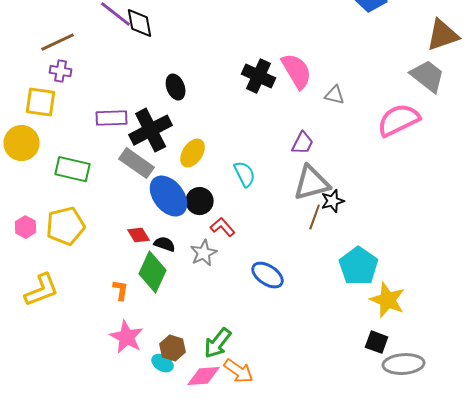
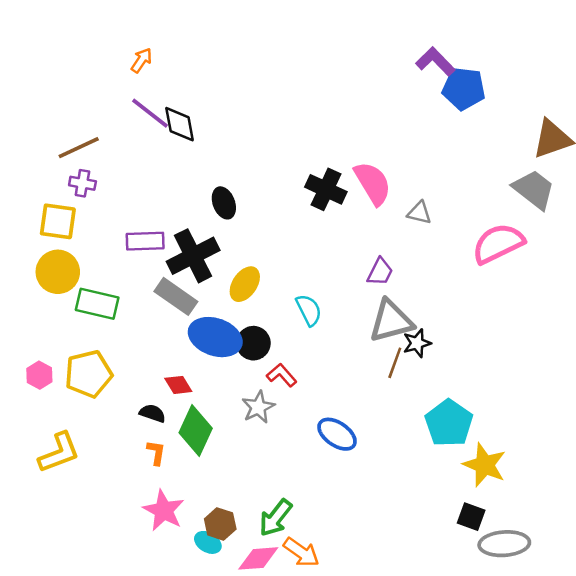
yellow circle: (22, 143) -> (58, 272), moved
blue ellipse: (169, 196) -> (215, 337), turned -33
black semicircle: (165, 244) -> (153, 413), moved

